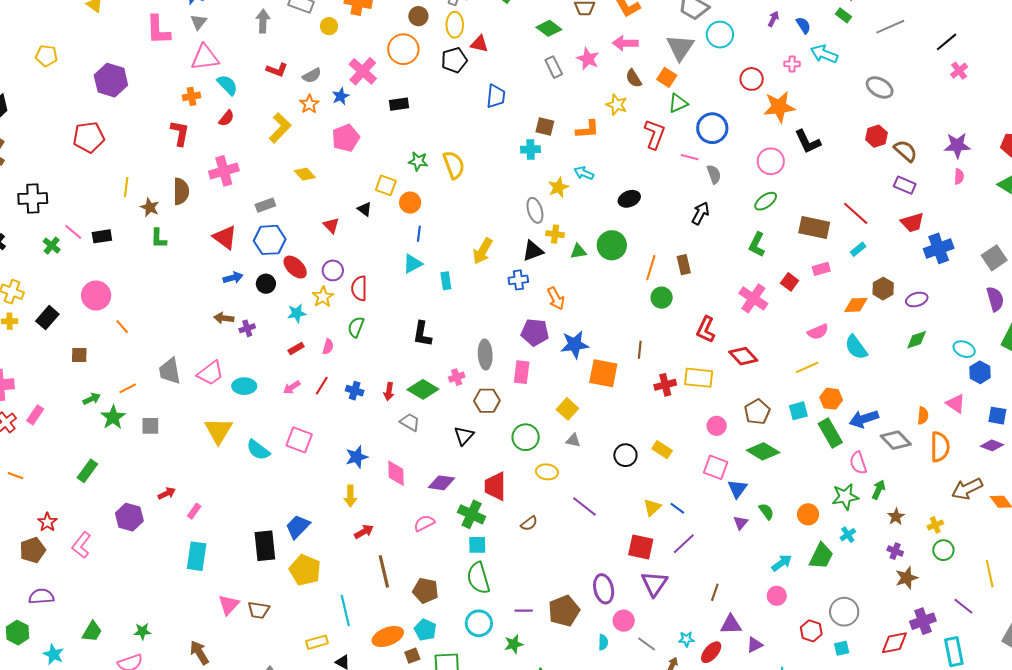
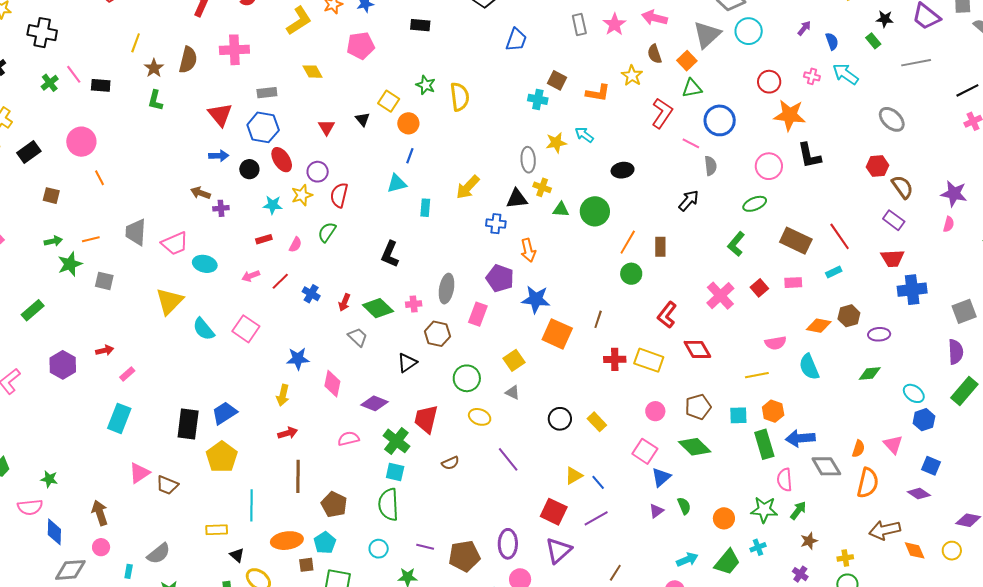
cyan circle: (479, 623) -> (379, 549), size x0.7

